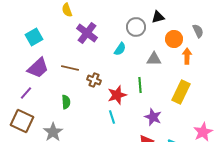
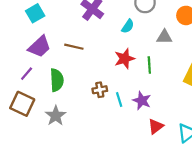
brown cross: (94, 80) -> (100, 90), moved, turned -32
red star: (117, 95) -> (125, 59), moved
green semicircle: (66, 102) -> (57, 80), moved, size x1.5
purple star: (153, 117) -> (142, 101), moved

